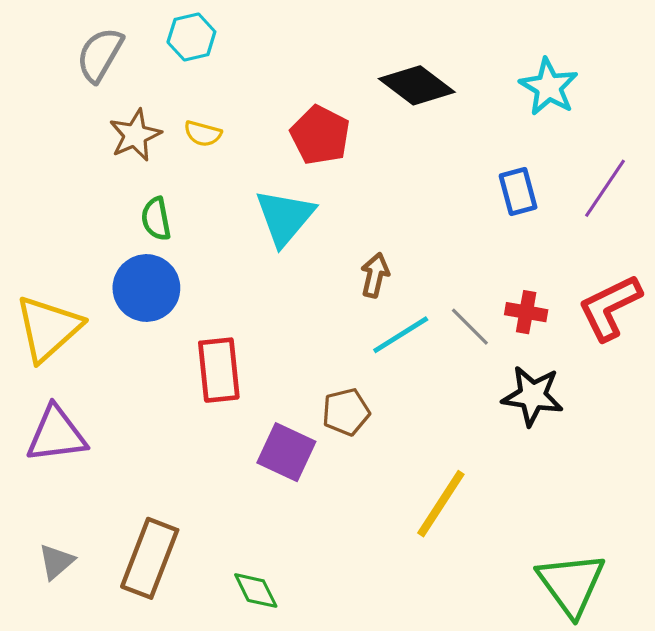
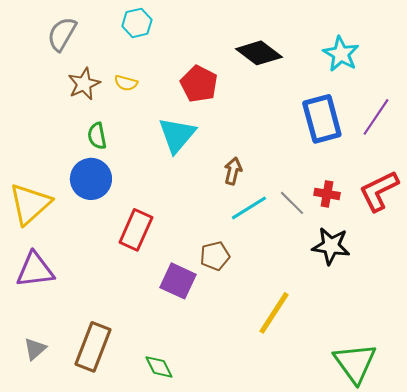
cyan hexagon: (191, 37) -> (137, 23), moved
blue rectangle: (518, 191) -> (322, 119), size x1.6
red rectangle: (219, 370) -> (136, 230), turned 30

